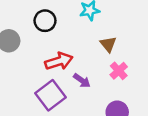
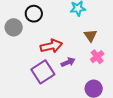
black circle: (45, 21) -> (34, 14), moved
purple arrow: (82, 81) -> (68, 62), turned -64

